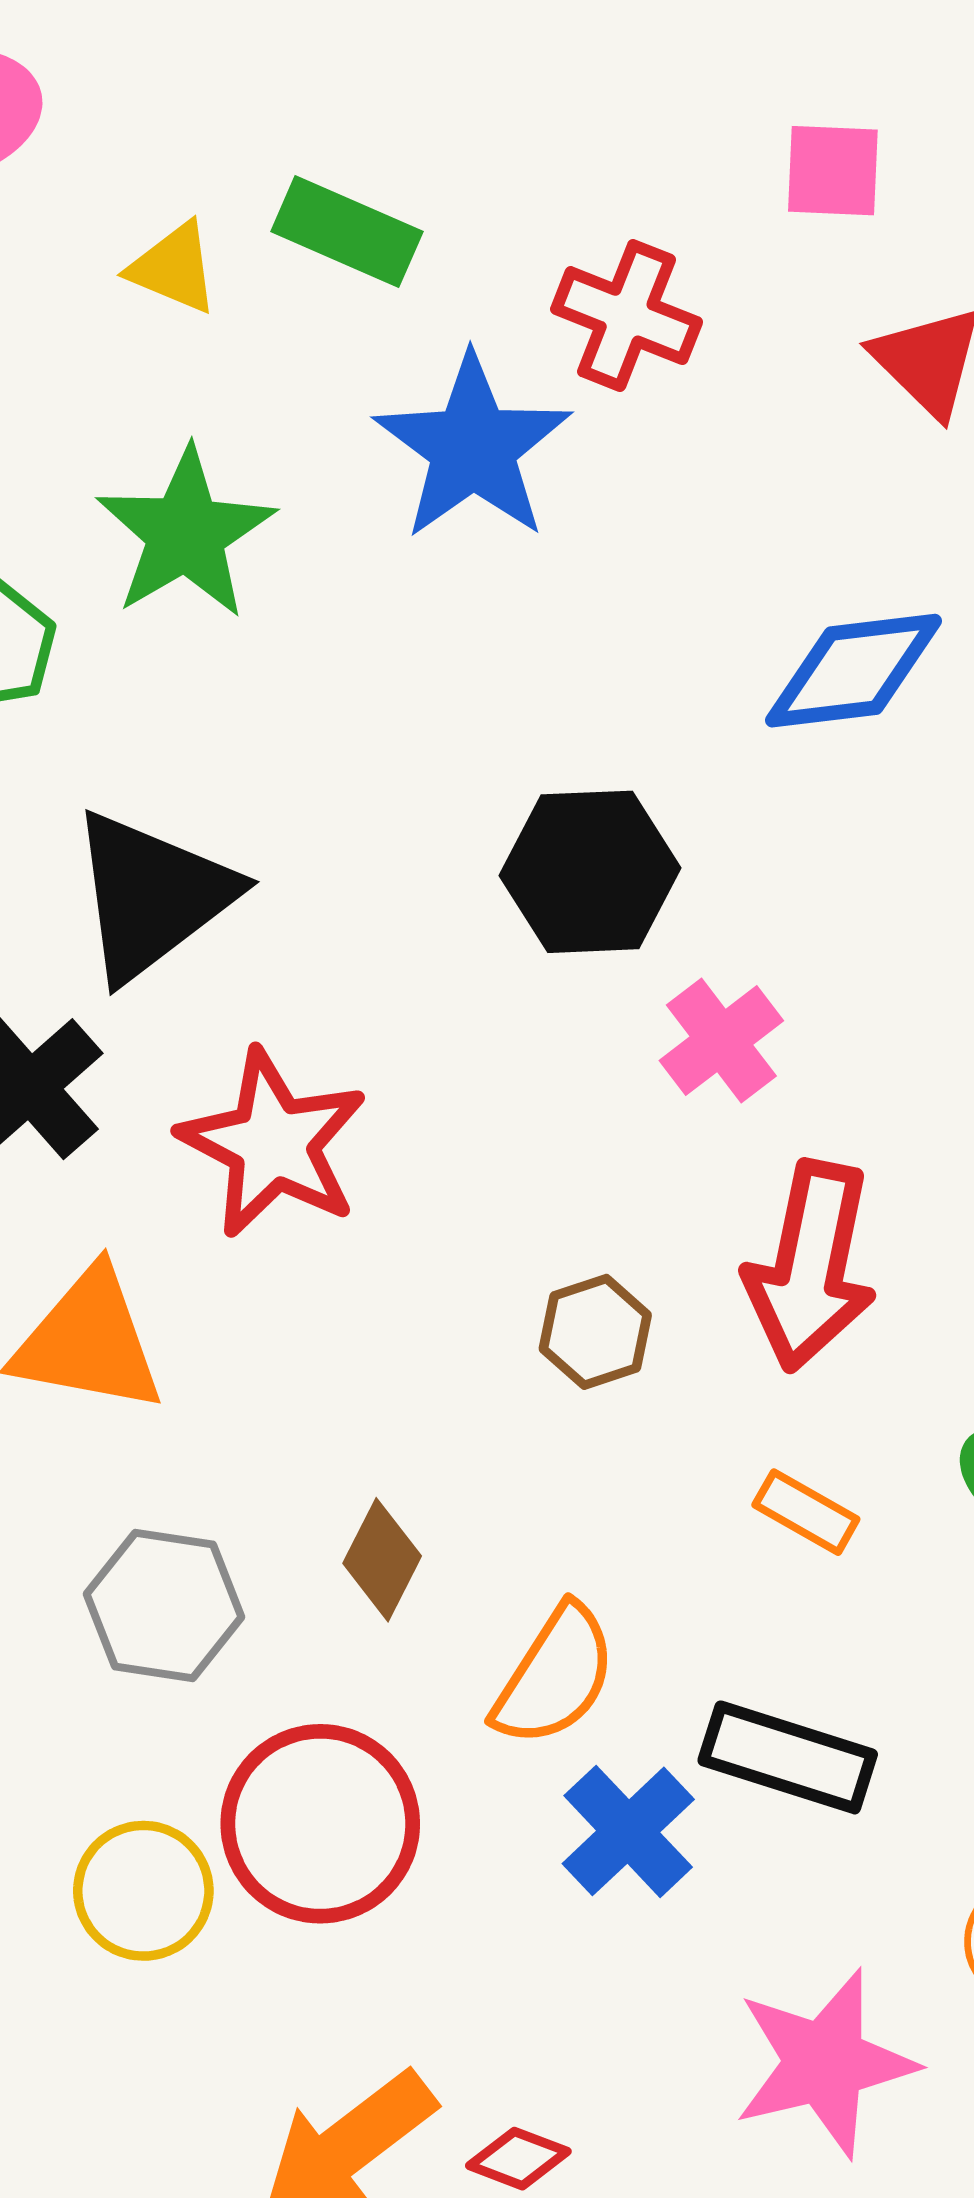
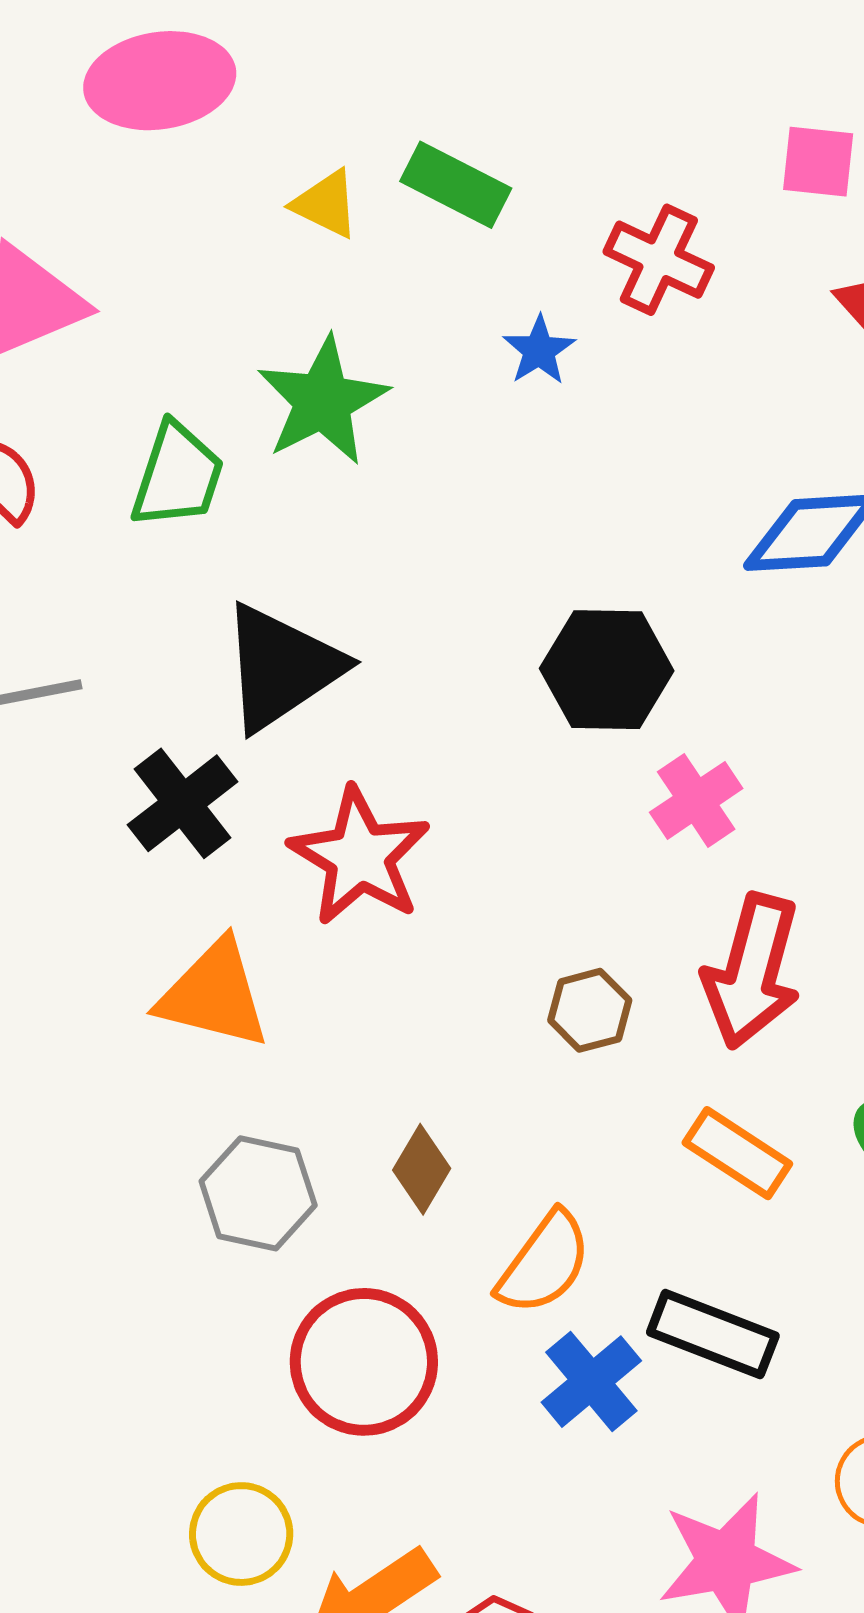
blue star: (473, 447) -> (539, 350), size x0.5
orange rectangle: (806, 1512) -> (737, 1153), size x1.4
yellow circle: (143, 1891) -> (241, 1534), moved

